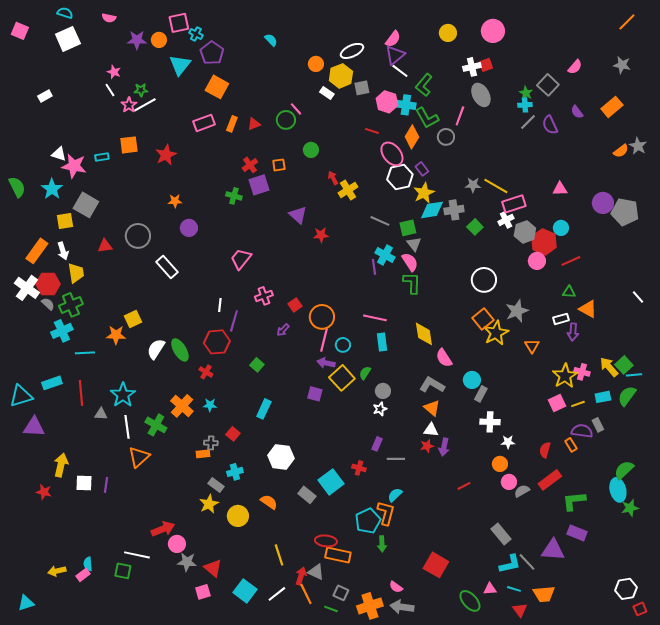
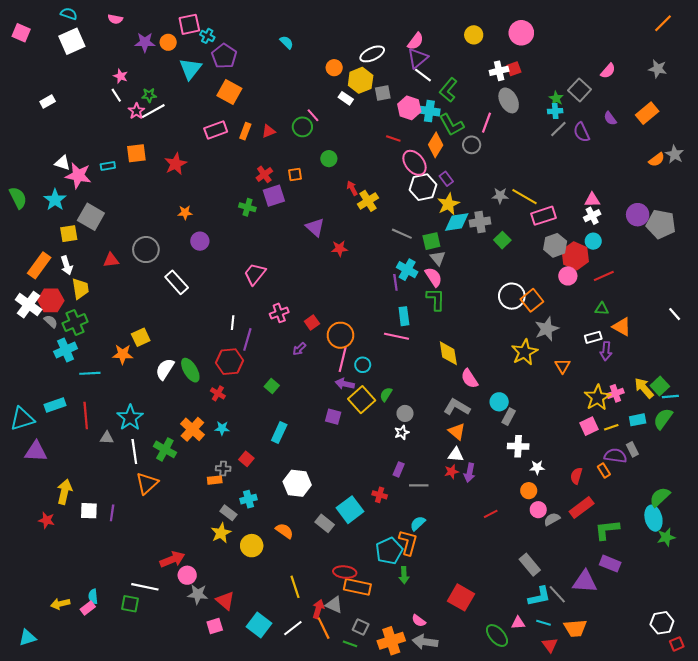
white cross: (506, 220) -> (592, 216), moved
orange square: (483, 319) -> (532, 300), moved
cyan rectangle: (382, 342) -> (404, 316), moved
pink cross: (582, 372) -> (615, 393), turned -35

